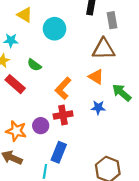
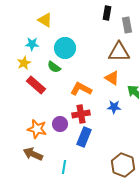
cyan circle: (55, 29) -> (65, 48), moved
orange L-shape: (63, 88) -> (81, 89), turned 75
blue rectangle: (59, 152) -> (84, 137), moved

